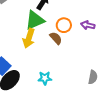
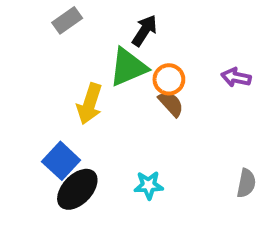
orange circle: (64, 25) -> (169, 79), moved
yellow arrow: (29, 38) -> (90, 104), moved

